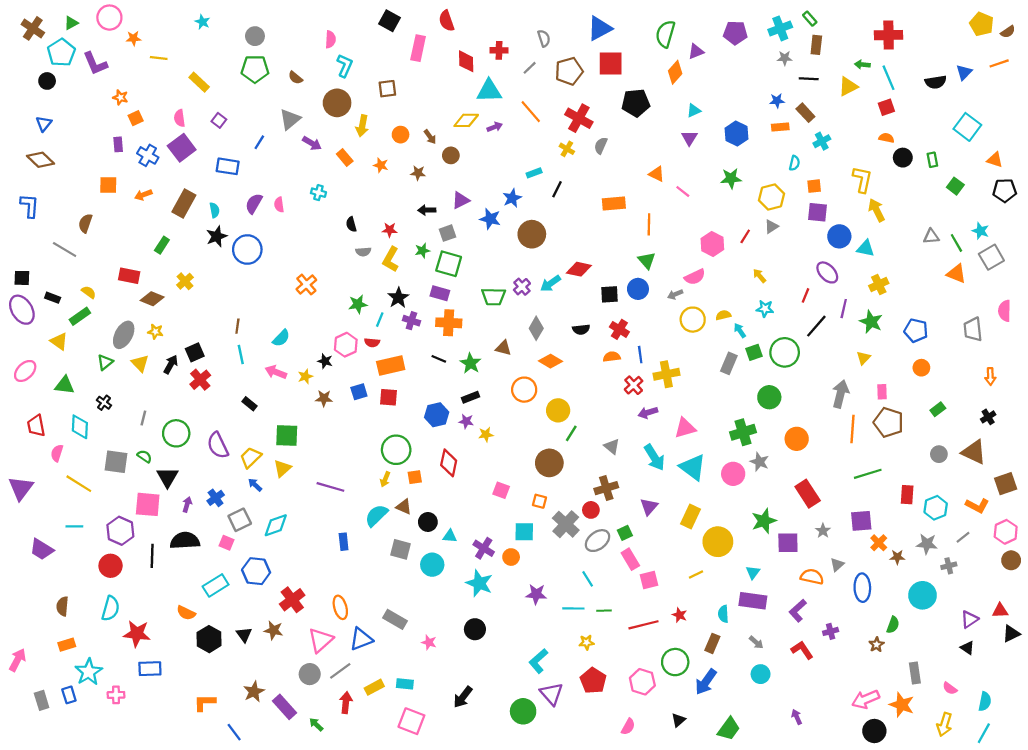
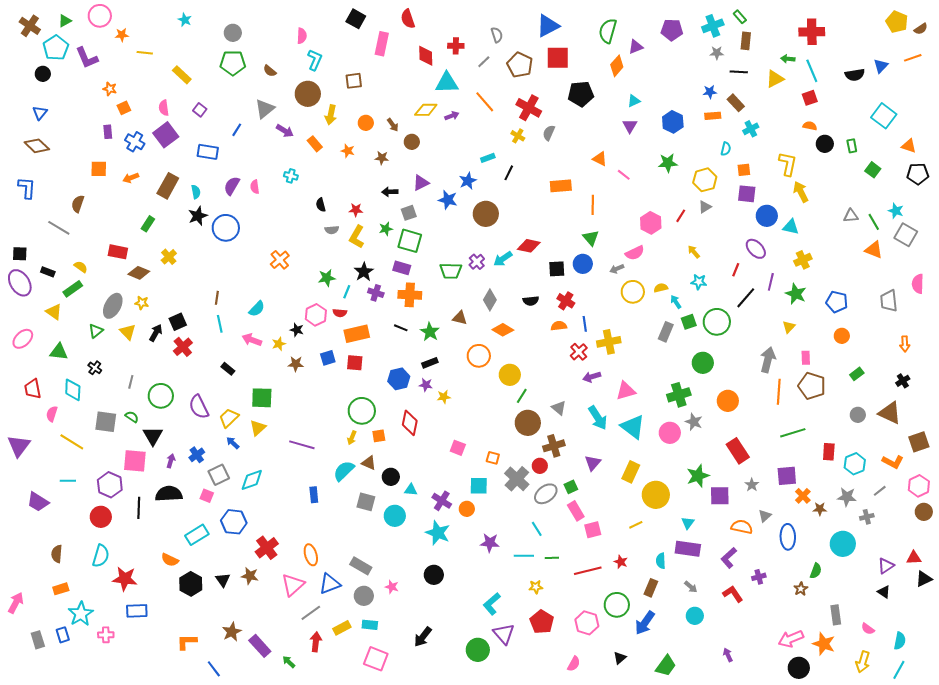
brown pentagon: (569, 71) -> (520, 65), turned -30
gray square: (991, 257) -> (906, 235), turned -30
brown circle: (549, 463) -> (528, 423), moved
gray circle: (310, 674) -> (364, 596), moved

